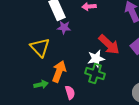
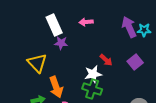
red arrow: (109, 44) -> (106, 60), size x0.6
orange arrow: (59, 72) -> (56, 87), turned 140

